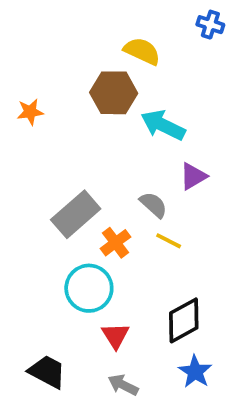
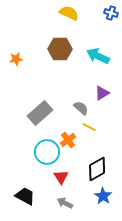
yellow semicircle: (142, 51) -> (69, 13), moved
cyan arrow: (163, 125) -> (98, 56), moved
orange cross: (116, 243) -> (68, 140), moved

